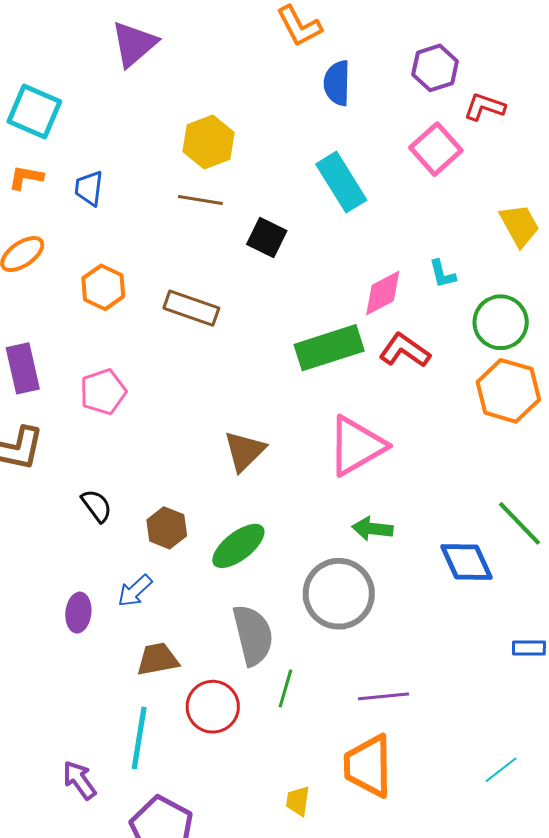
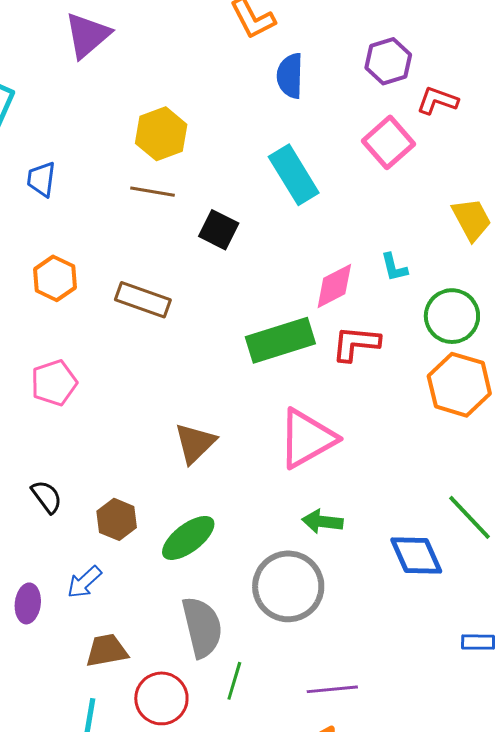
red L-shape: (405, 350) -> (356, 344), turned -30

